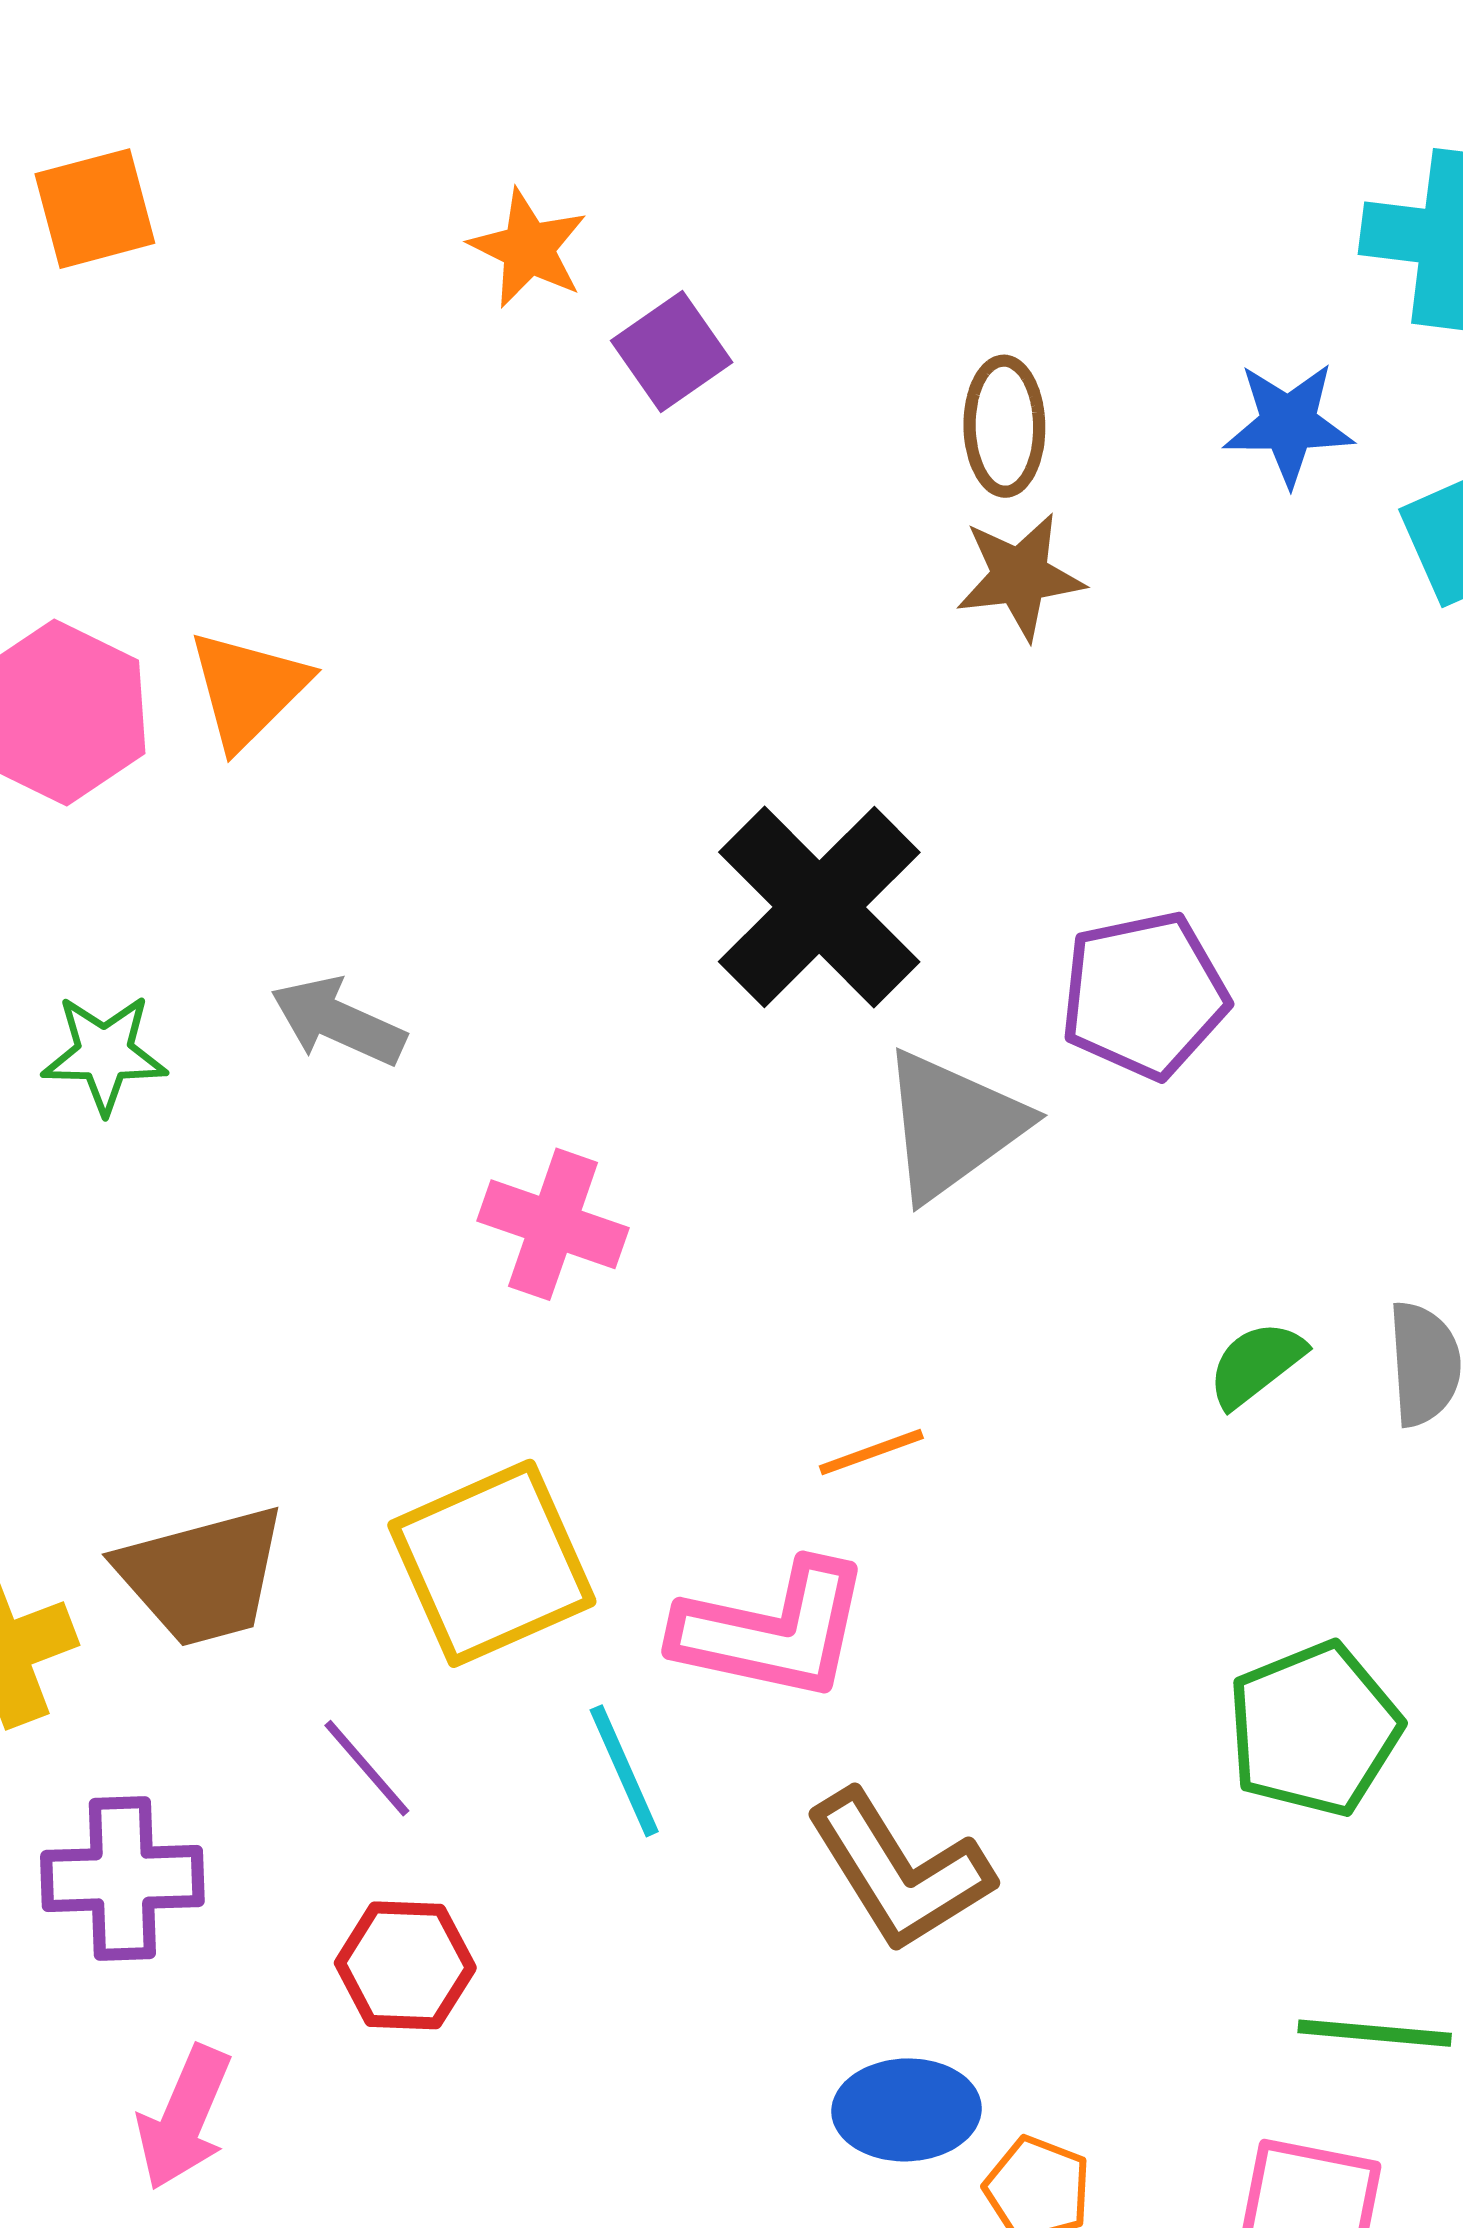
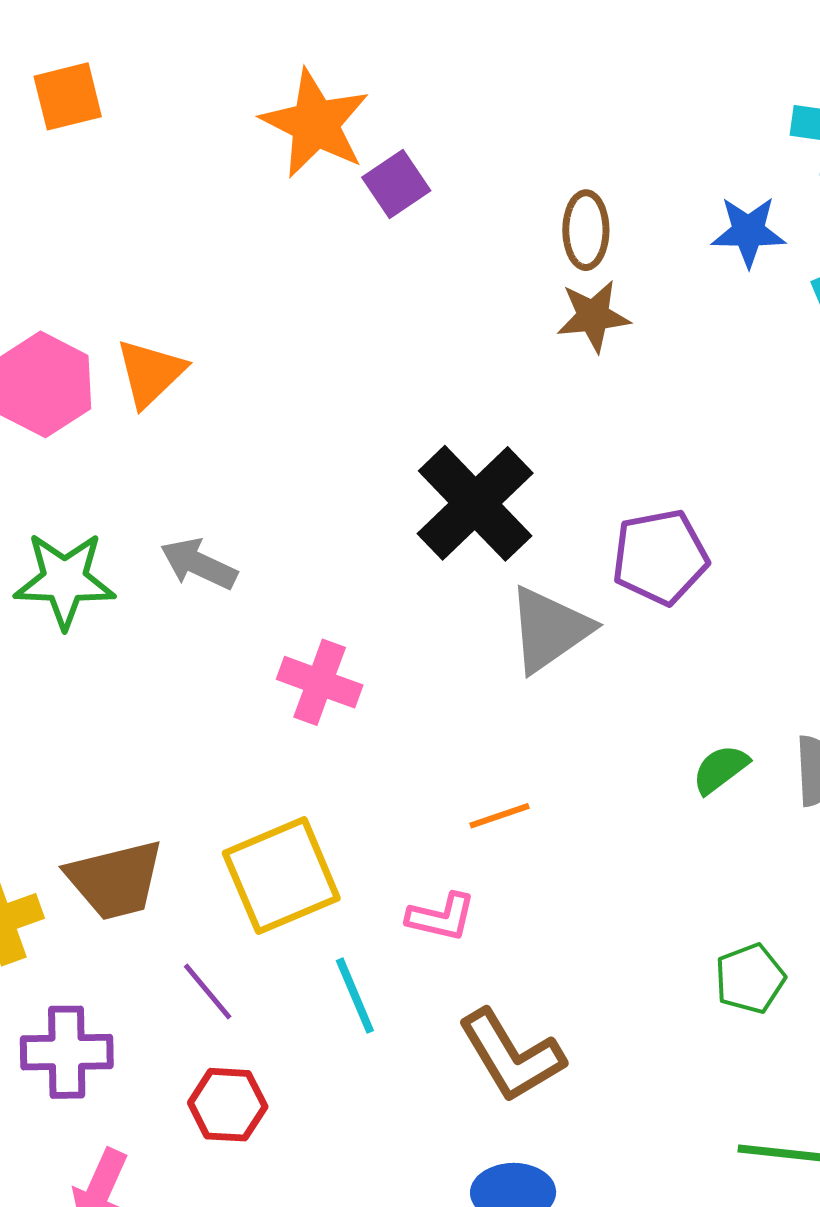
orange star: (528, 248) -> (315, 124), size x1.6
green star: (104, 1054) -> (65, 580), size x1.4
pink L-shape: (773, 1631) -> (441, 917), size x0.6
green pentagon: (1314, 1729) -> (750, 979), size x0.7

